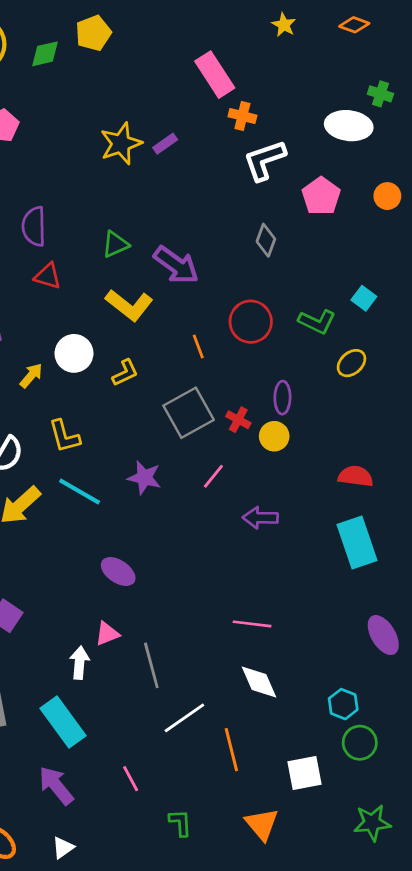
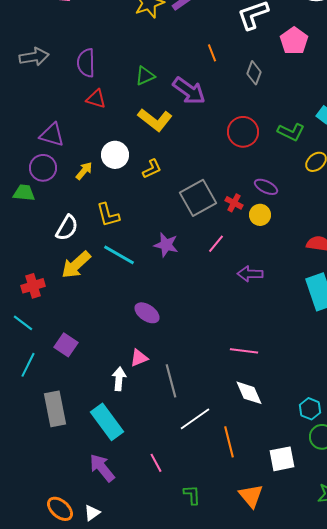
orange line: (198, 346) -> (212, 53), moved
purple ellipse: (282, 398) -> (266, 187), turned -65
white triangle: (63, 848) -> (92, 513), moved

